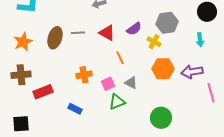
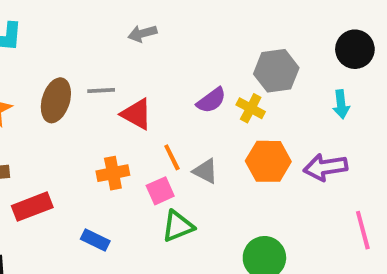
purple semicircle: (134, 29) -> (211, 100), moved
red triangle: (107, 33) -> (137, 114), moved
orange line: (120, 58) -> (172, 157), moved
gray triangle: (131, 83) -> (205, 171), moved
pink line: (211, 93) -> (363, 230), moved

